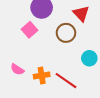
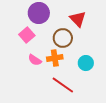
pink semicircle: (17, 69) -> (35, 60), moved
orange cross: (42, 76) -> (55, 58), moved

